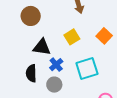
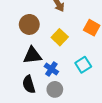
brown circle: (31, 16) -> (29, 24), moved
cyan square: (87, 69) -> (83, 65), size x0.7

